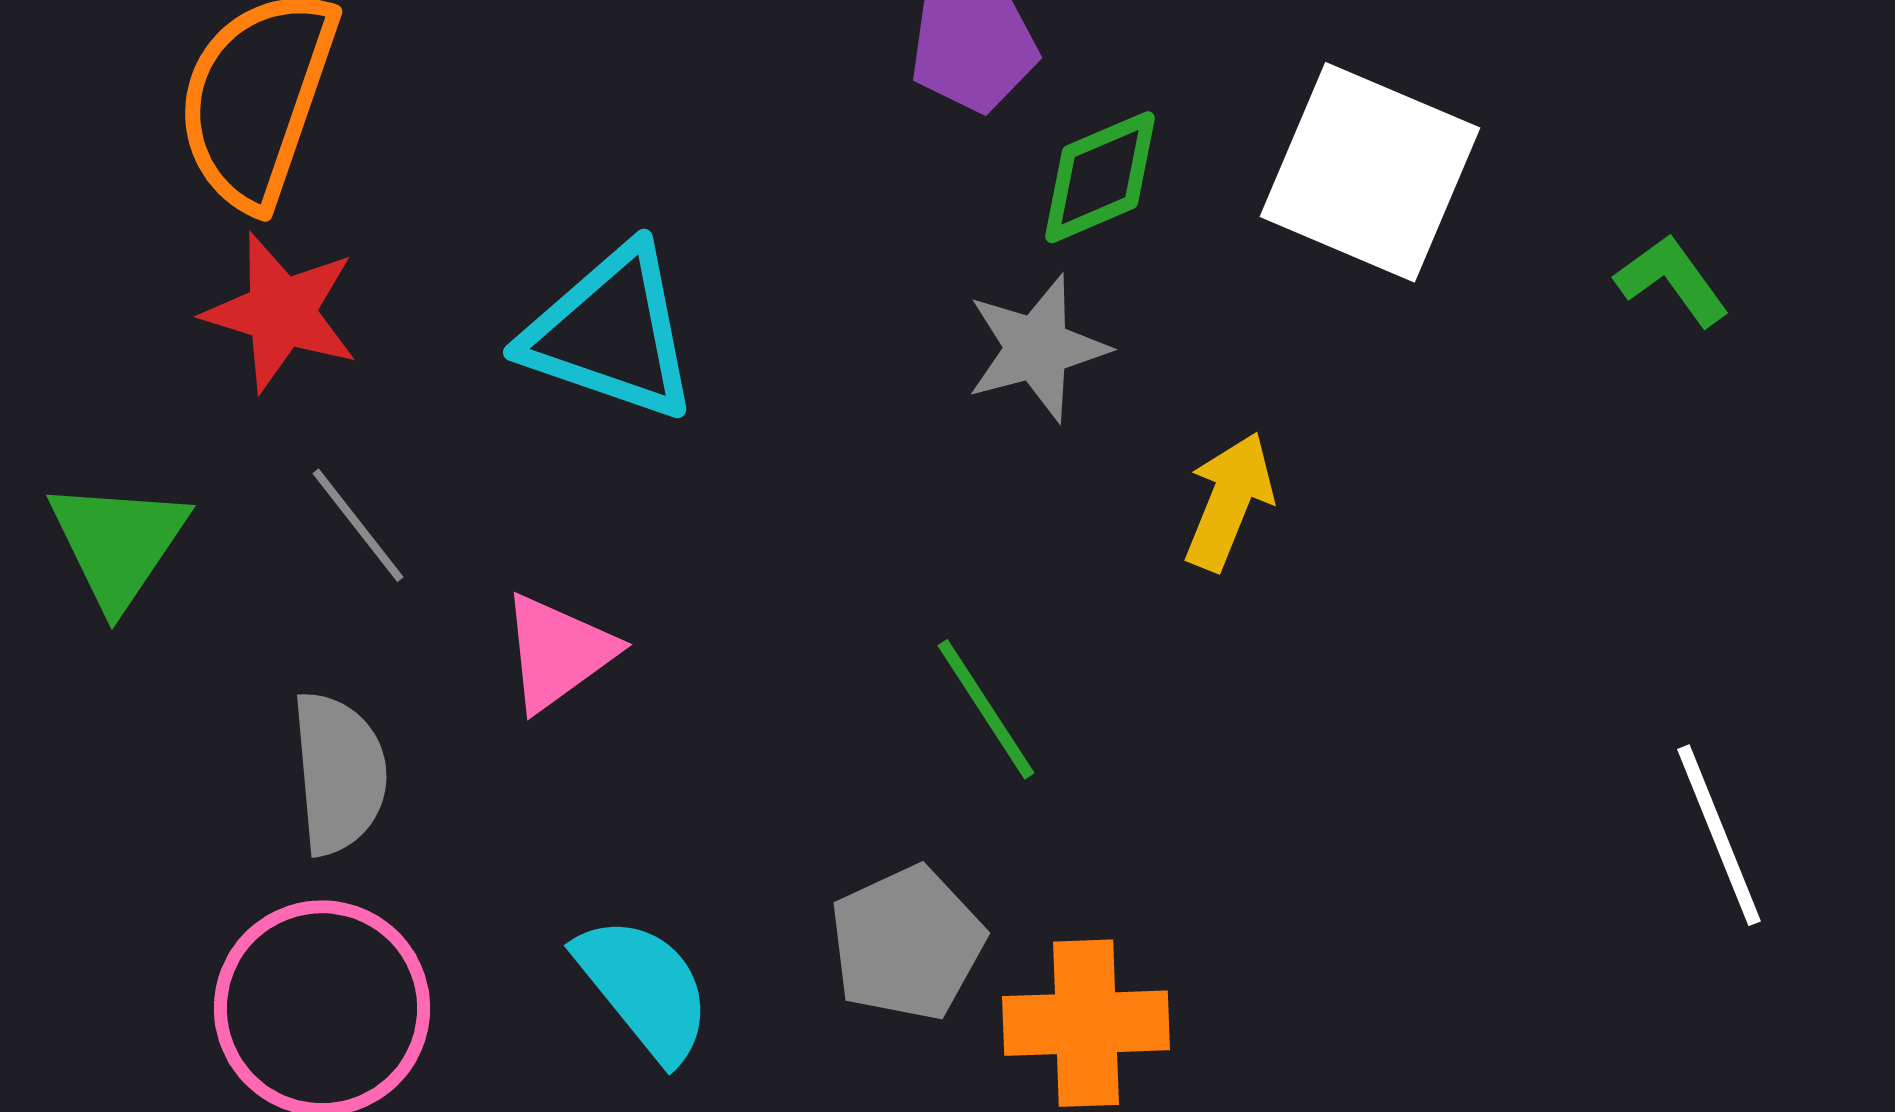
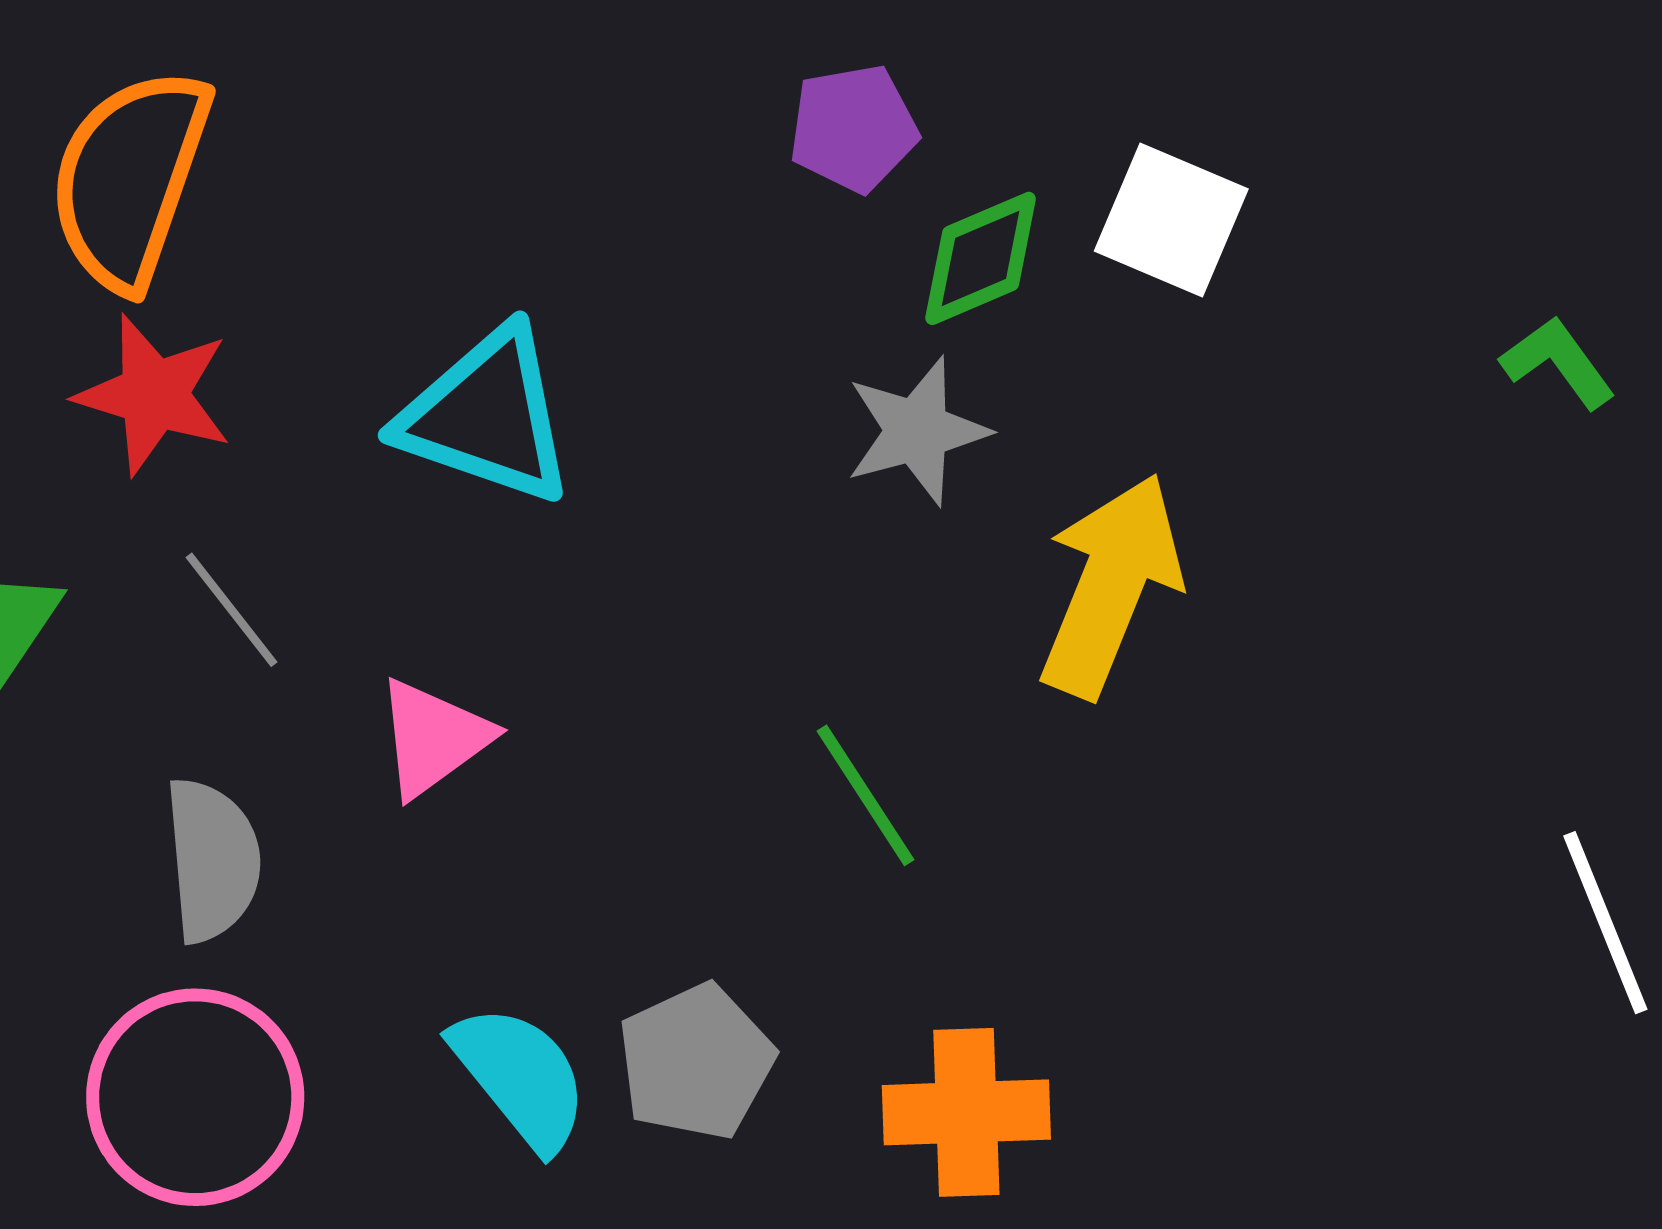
white square: (1370, 172) -> (1171, 220), moved, size x0.7
yellow arrow: (1229, 501) -> (1111, 585), size x1.6
gray pentagon: (907, 943) -> (696, 1062), moved

